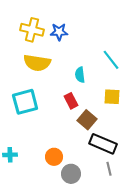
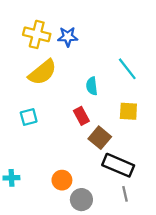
yellow semicircle: (37, 63) -> (42, 72), turned -48
cyan square: (25, 102) -> (29, 117), size x0.6

